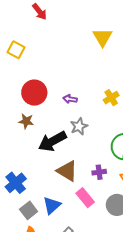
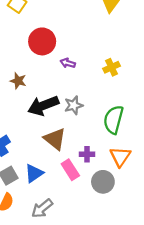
red circle: (34, 93) -> (42, 41), moved
gray star: (79, 126) -> (74, 105), moved
purple cross: (99, 172) -> (87, 154), moved

